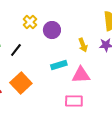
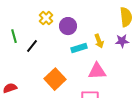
cyan rectangle: (59, 65) -> (79, 48), moved
orange square: (21, 83) -> (55, 79), moved

